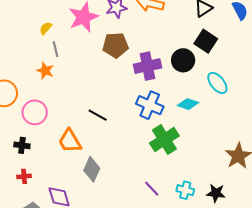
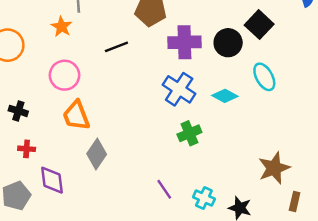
pink circle: (35, 112) -> (65, 75), moved
black line: (98, 115) -> (116, 47), moved, turned -60
green cross: (164, 139) -> (189, 133), size x0.7
red cross: (24, 176) -> (27, 149), moved

